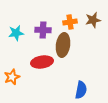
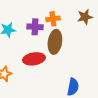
orange cross: (70, 22) -> (53, 19), moved

